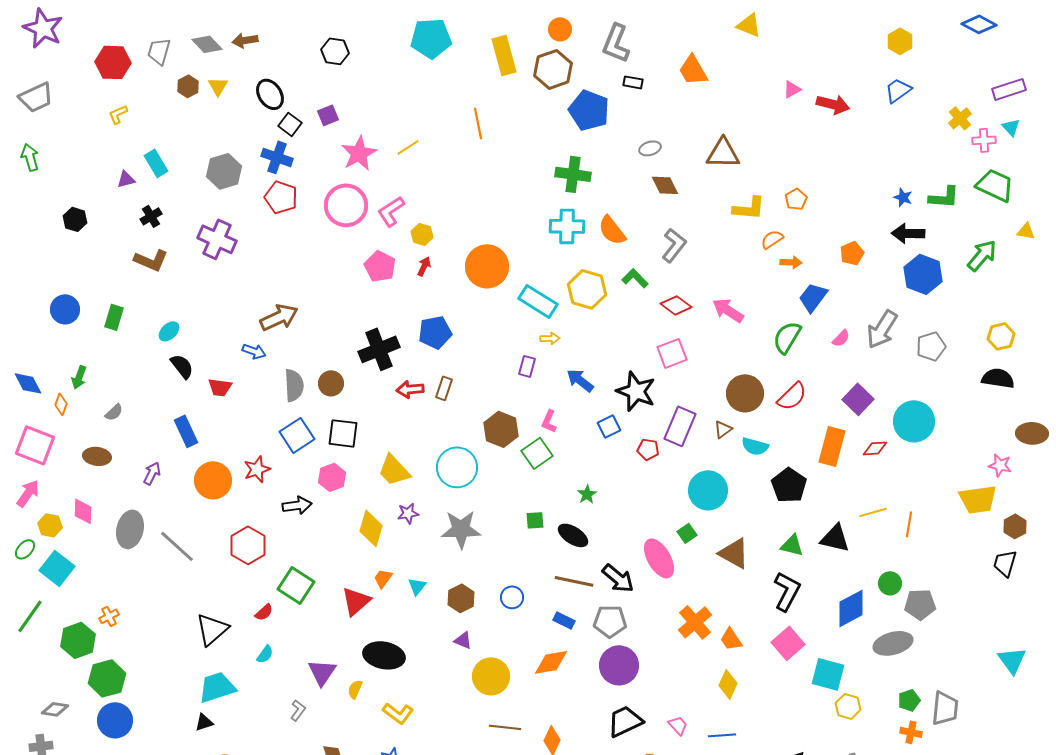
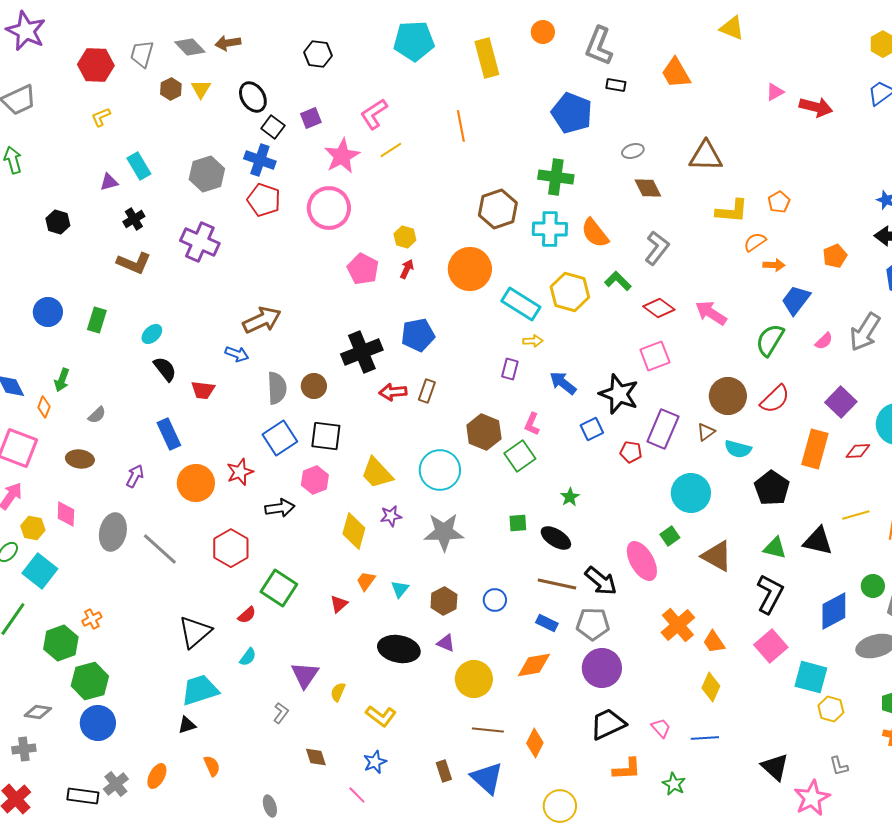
brown hexagon: (553, 69) -> (498, 209), moved
pink L-shape: (391, 211) -> (374, 114), moved
red triangle: (356, 601) -> (339, 604), size x0.6
black ellipse: (384, 655) -> (399, 649), moved

